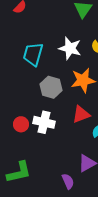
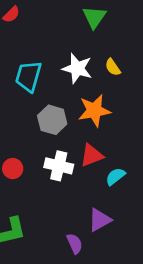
white cross: (44, 122) -> (59, 166), moved

